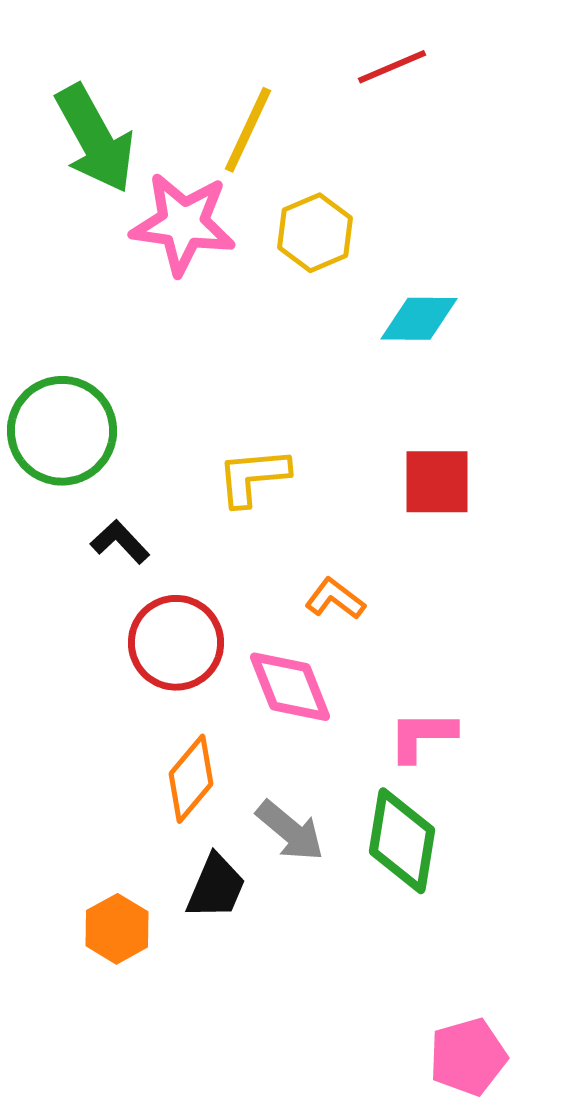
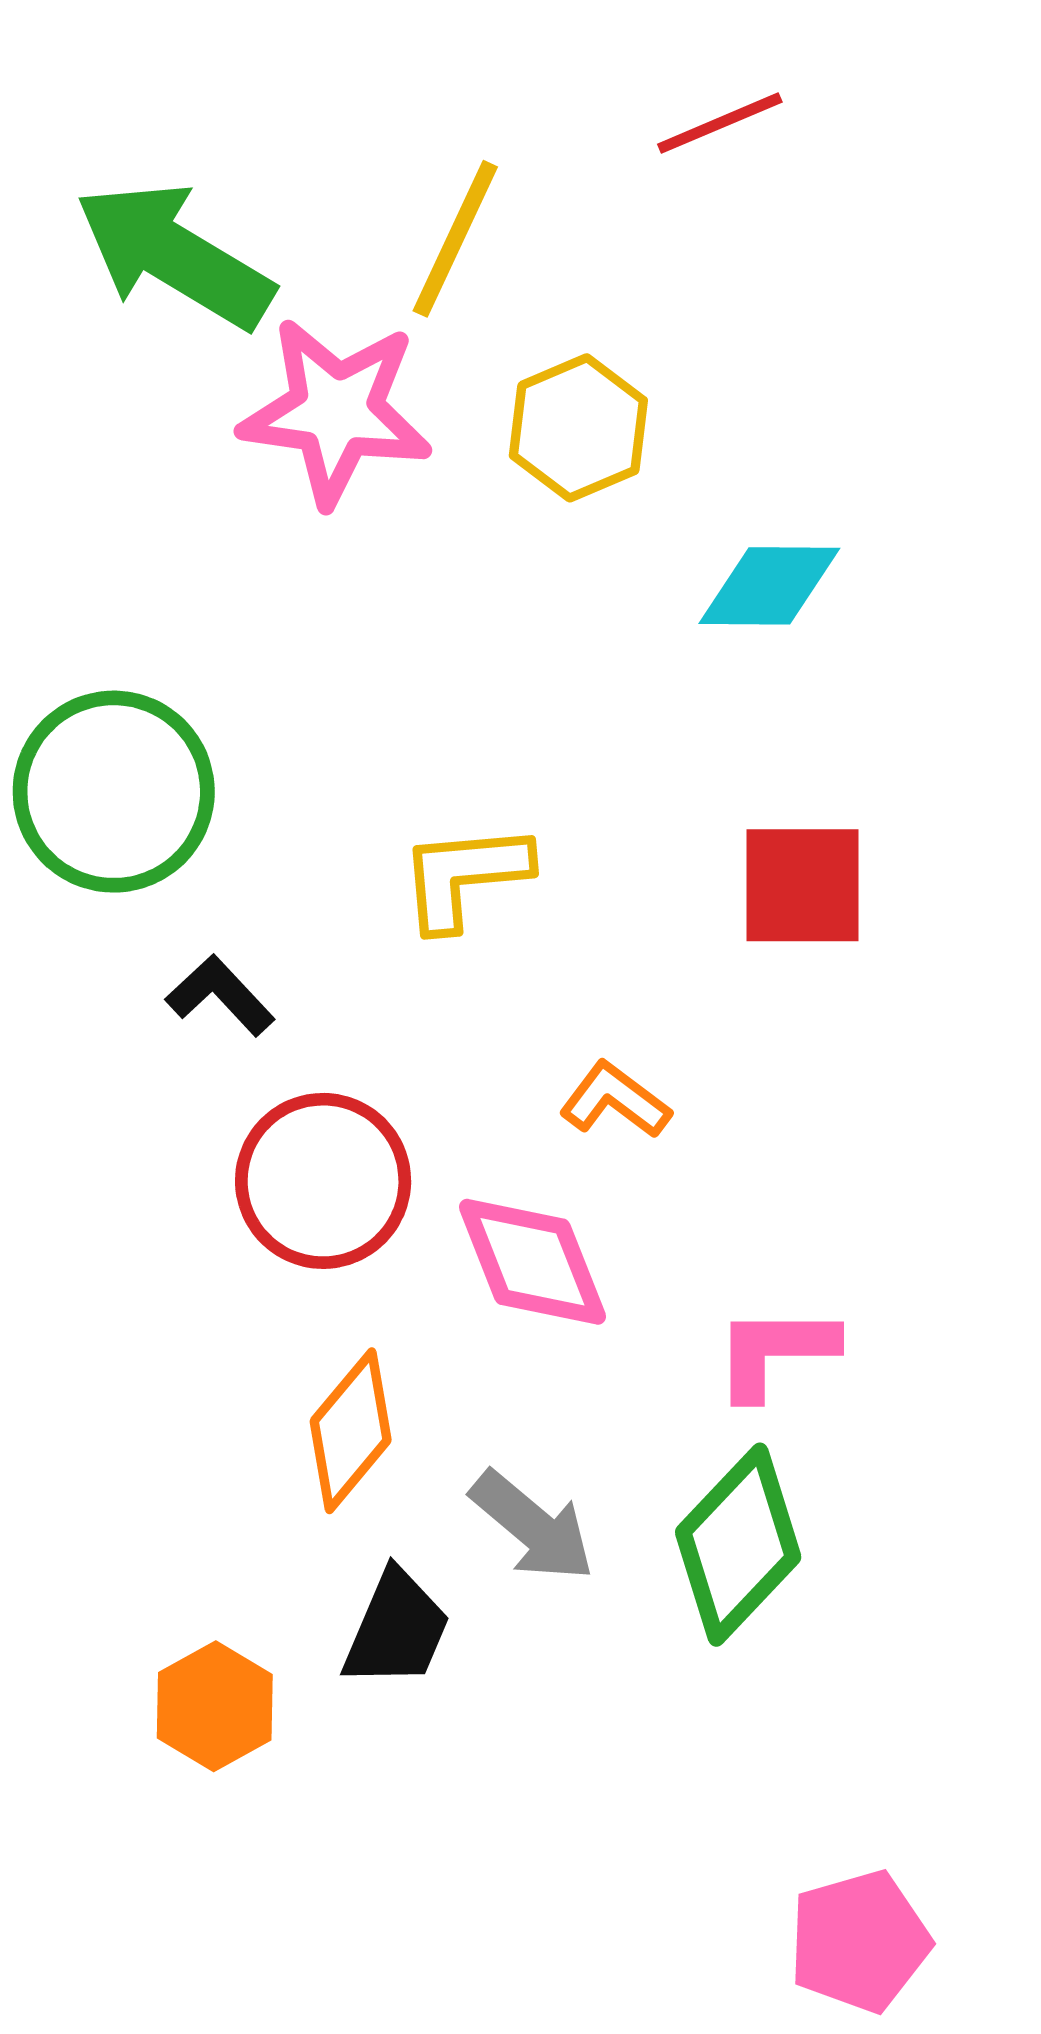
green arrow: (95, 139) -> (174, 255), turned 150
green diamond: (402, 841) -> (738, 1545), turned 34

